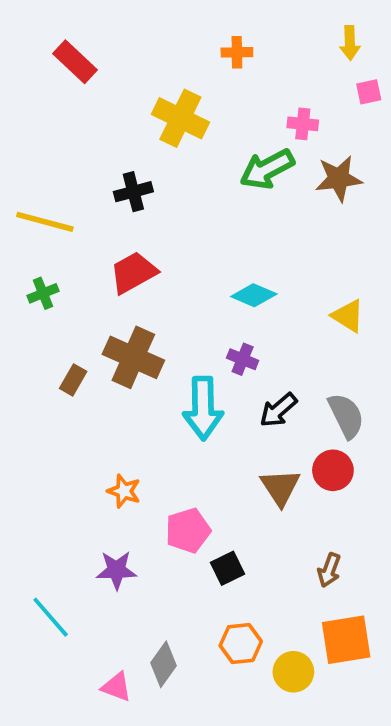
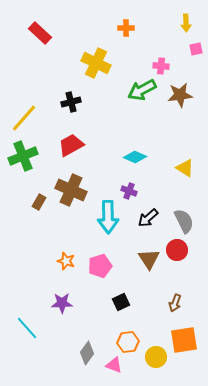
yellow line: (45, 222) -> (24, 118), turned -64
green cross: (43, 293) -> (23, 156), size x1.8
pink pentagon: (188, 531) -> (100, 266), moved
pink triangle: (116, 687) -> (114, 365), moved

